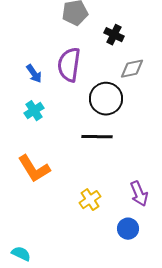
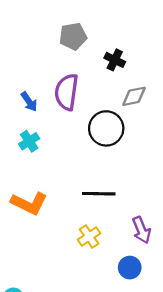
black line: (97, 137) -> (99, 194), moved
orange L-shape: (34, 169) -> (29, 203), turned -32

